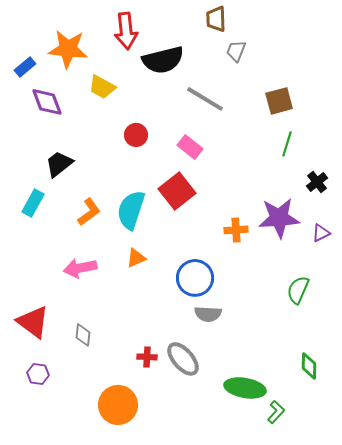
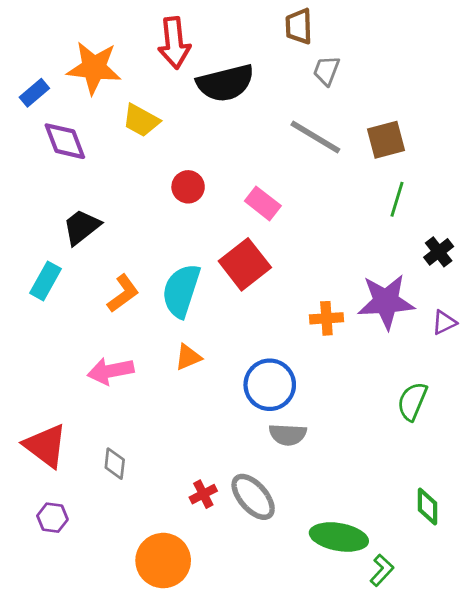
gray line: (205, 99) -> (315, 137), moved
red cross: (147, 357) -> (203, 494), turned -30

